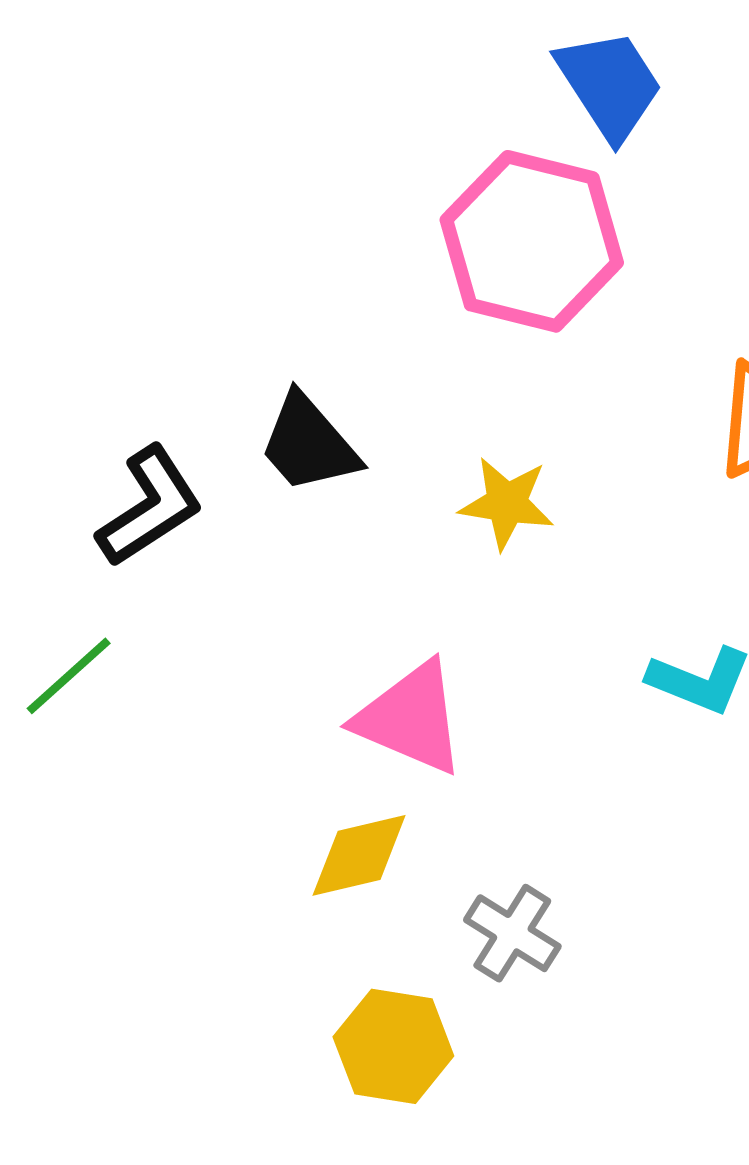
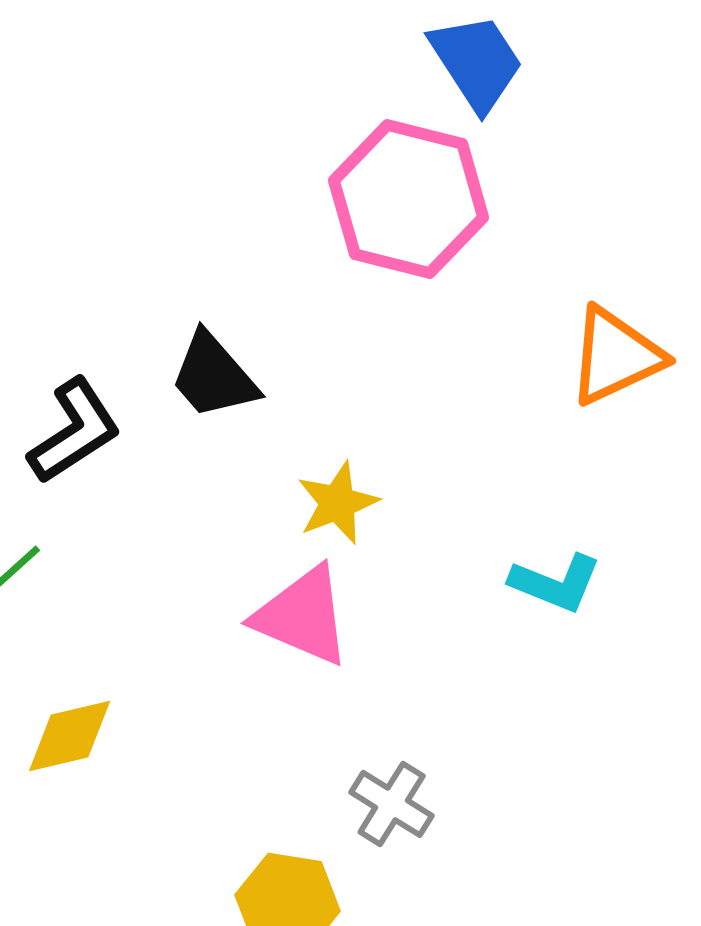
yellow star: (507, 503) -> (338, 503), moved, turned -30
yellow diamond: (359, 855) -> (70, 736), moved

